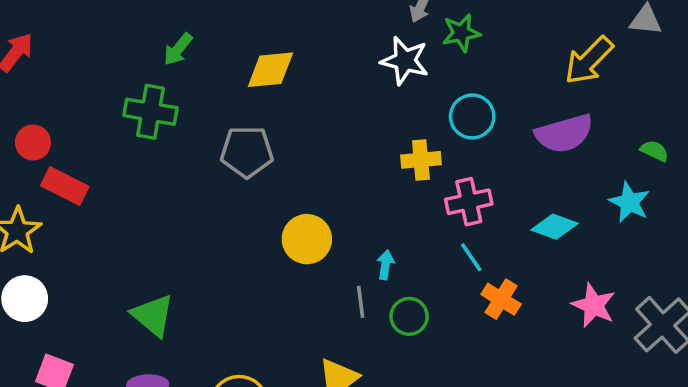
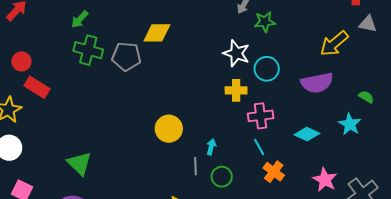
green arrow: (178, 49) -> (80, 19), moved
white star: (405, 61) -> (236, 53), moved
gray pentagon: (247, 152) -> (126, 56), moved

